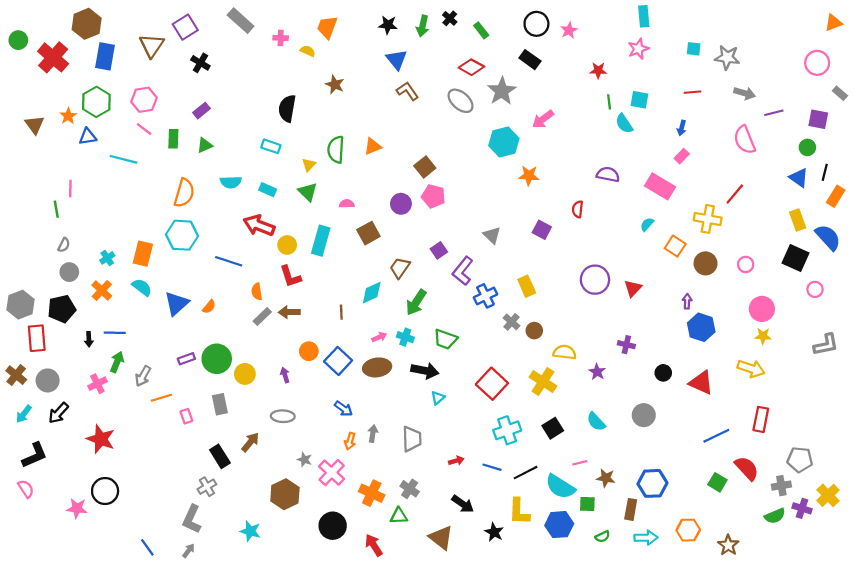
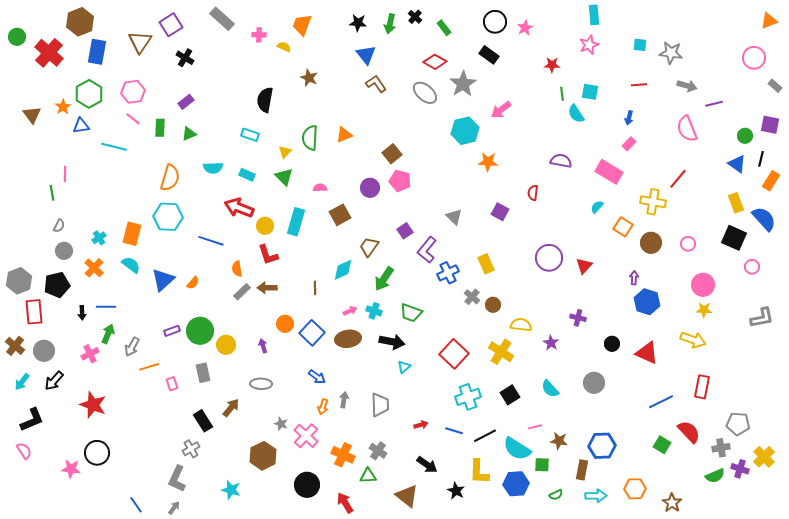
purple square: (818, 119) -> (770, 125), moved

